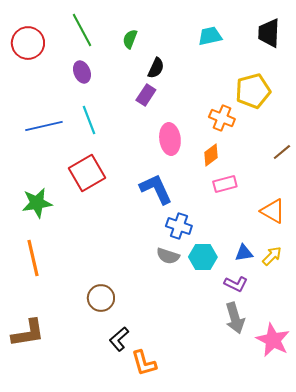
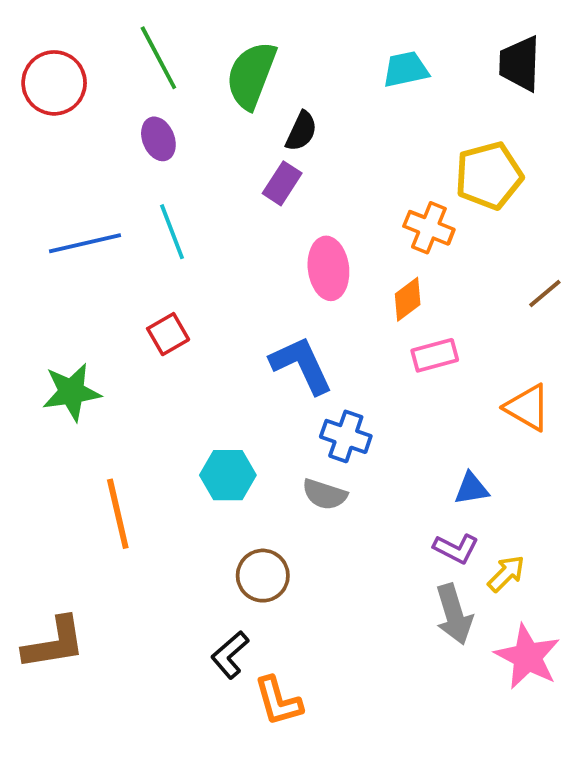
green semicircle: (130, 39) -> (251, 75), size x1.8
red square: (87, 173) -> (168, 334), size x0.6
yellow arrow: (272, 256) -> (506, 574), moved
cyan hexagon: (203, 257) -> (228, 475), moved
orange line: (33, 258) -> (118, 514), moved
brown circle: (101, 298) -> (263, 576), moved

